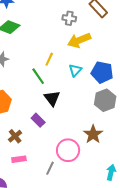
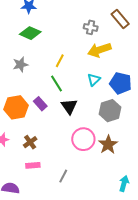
yellow line: (49, 59) -> (60, 61), moved
gray hexagon: (105, 100) -> (110, 111), moved
purple rectangle: (38, 120) -> (40, 104), moved
pink circle: (68, 150) -> (83, 139), moved

